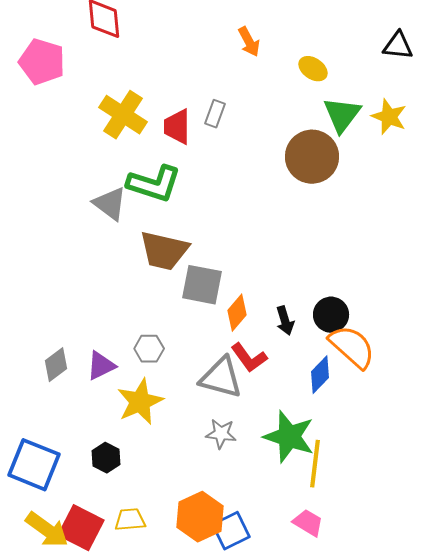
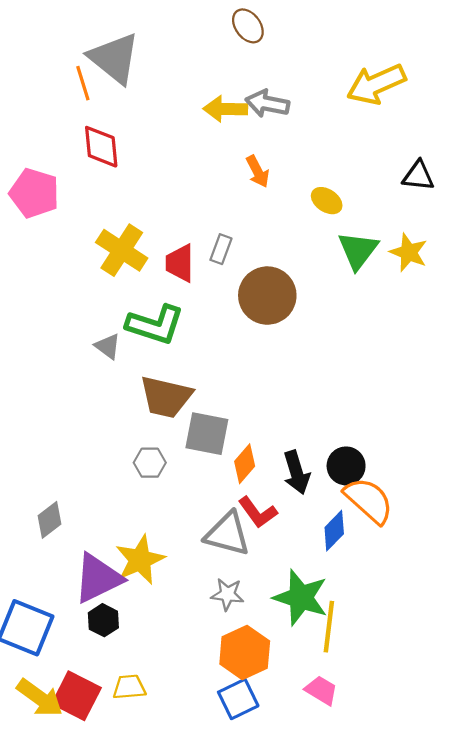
brown circle: (312, 157) -> (267, 296), moved
gray triangle: (110, 204) -> (108, 346), size x0.7
black arrow: (285, 321) -> (296, 472), size x1.4
gray hexagon: (149, 349) -> (150, 463), moved
purple triangle: (101, 366) -> (98, 578), moved, size x1.6
orange hexagon: (200, 517) -> (245, 653), moved

